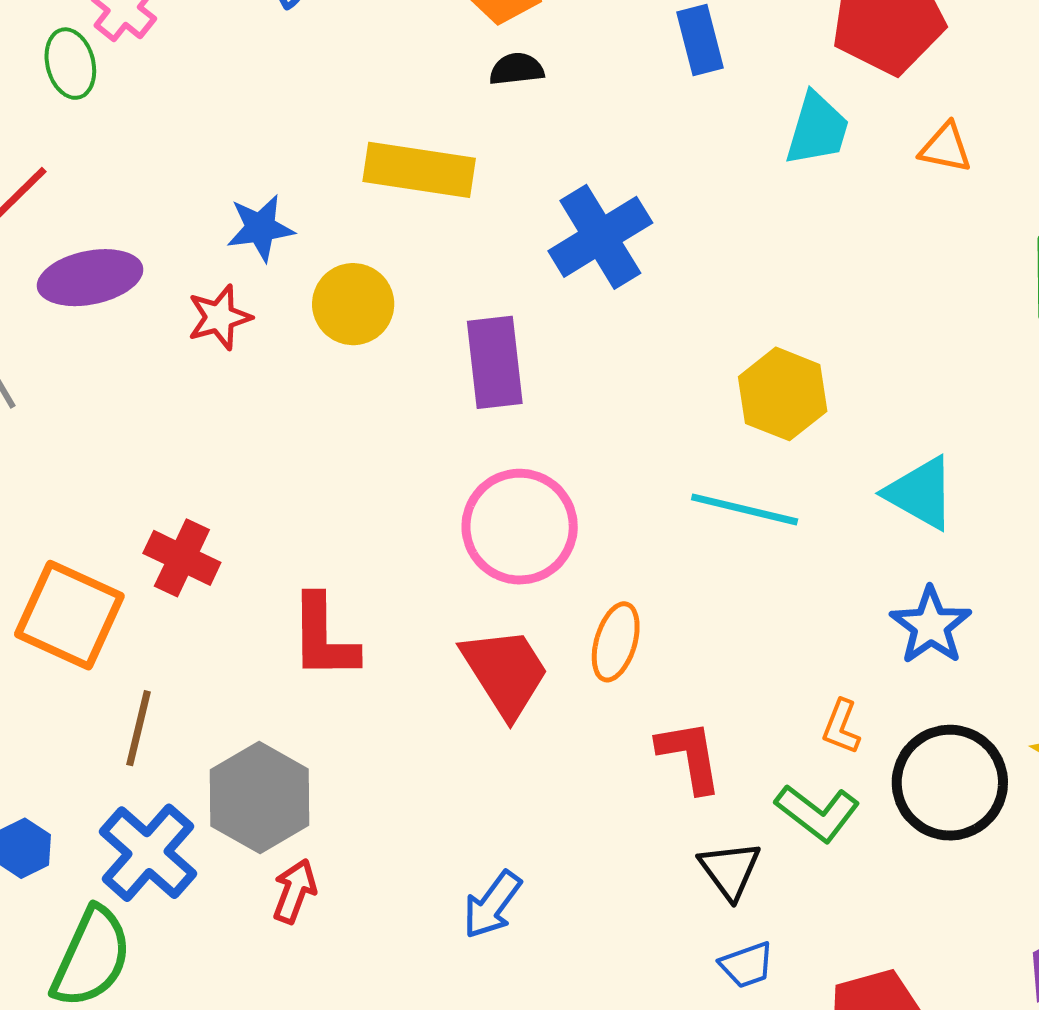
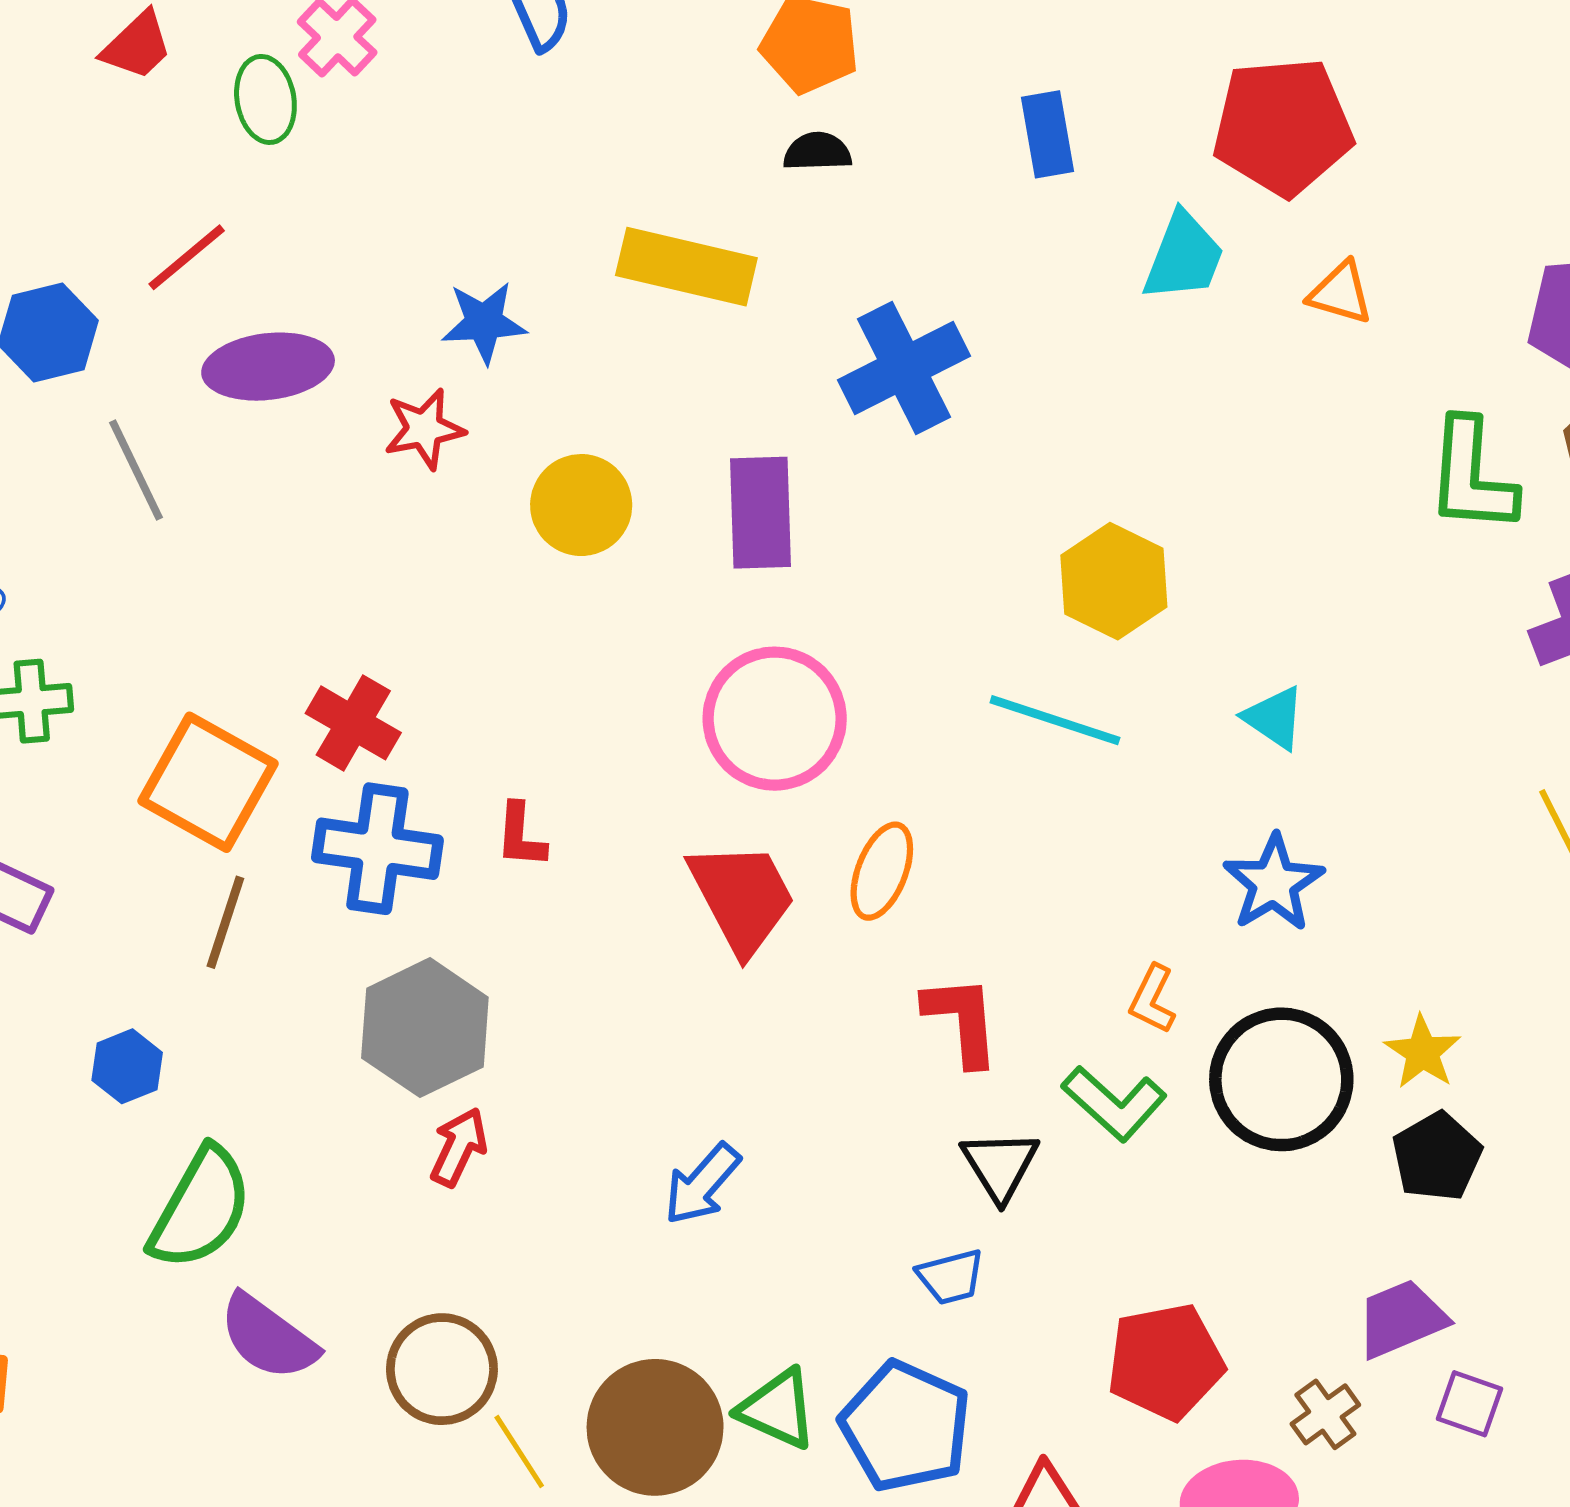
yellow circle: (353, 304) -> (581, 505), moved
cyan triangle: (920, 493) -> (1274, 718), size x0.7
red L-shape: (324, 637) -> (521, 836), size x0.6
brown line: (138, 728) -> (225, 922), moved
blue cross: (148, 853) -> (377, 849), moved, turned -38
blue trapezoid: (747, 965) -> (951, 1277), moved

